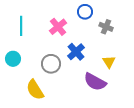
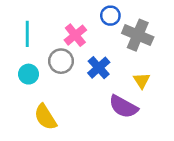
gray cross: (106, 27) -> (138, 35), size x1.6
cyan circle: (13, 59) -> (29, 74), moved
gray circle: (51, 64) -> (61, 61), moved

